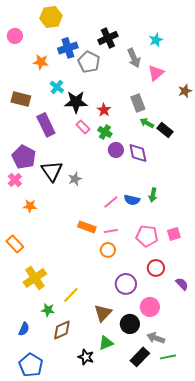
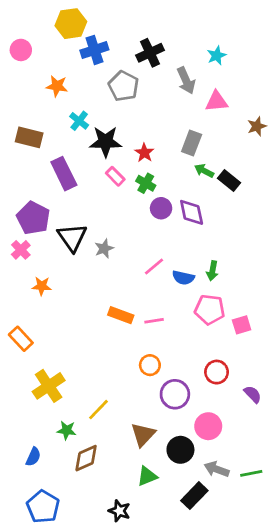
blue cross: (68, 48) -> (94, 50), moved
pink triangle: (156, 73) -> (217, 101), turned 36
gray rectangle: (138, 103) -> (192, 143), turned 42
pink line: (111, 202) -> (154, 267), moved
pink pentagon: (147, 236) -> (210, 310), moved
orange circle: (108, 250) -> (150, 365), moved
black star: (86, 357) -> (119, 511), moved
green line: (168, 357) -> (251, 473), moved

